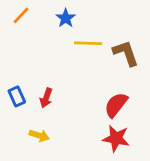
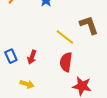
yellow line: (88, 43) -> (65, 37), moved, turned 36
red semicircle: (116, 105) -> (66, 62), moved, turned -30

